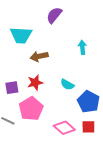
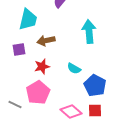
cyan trapezoid: (21, 35) -> (28, 20), turned -80
cyan arrow: (82, 47) -> (89, 32), size x1.6
purple square: (12, 88) -> (19, 50), moved

